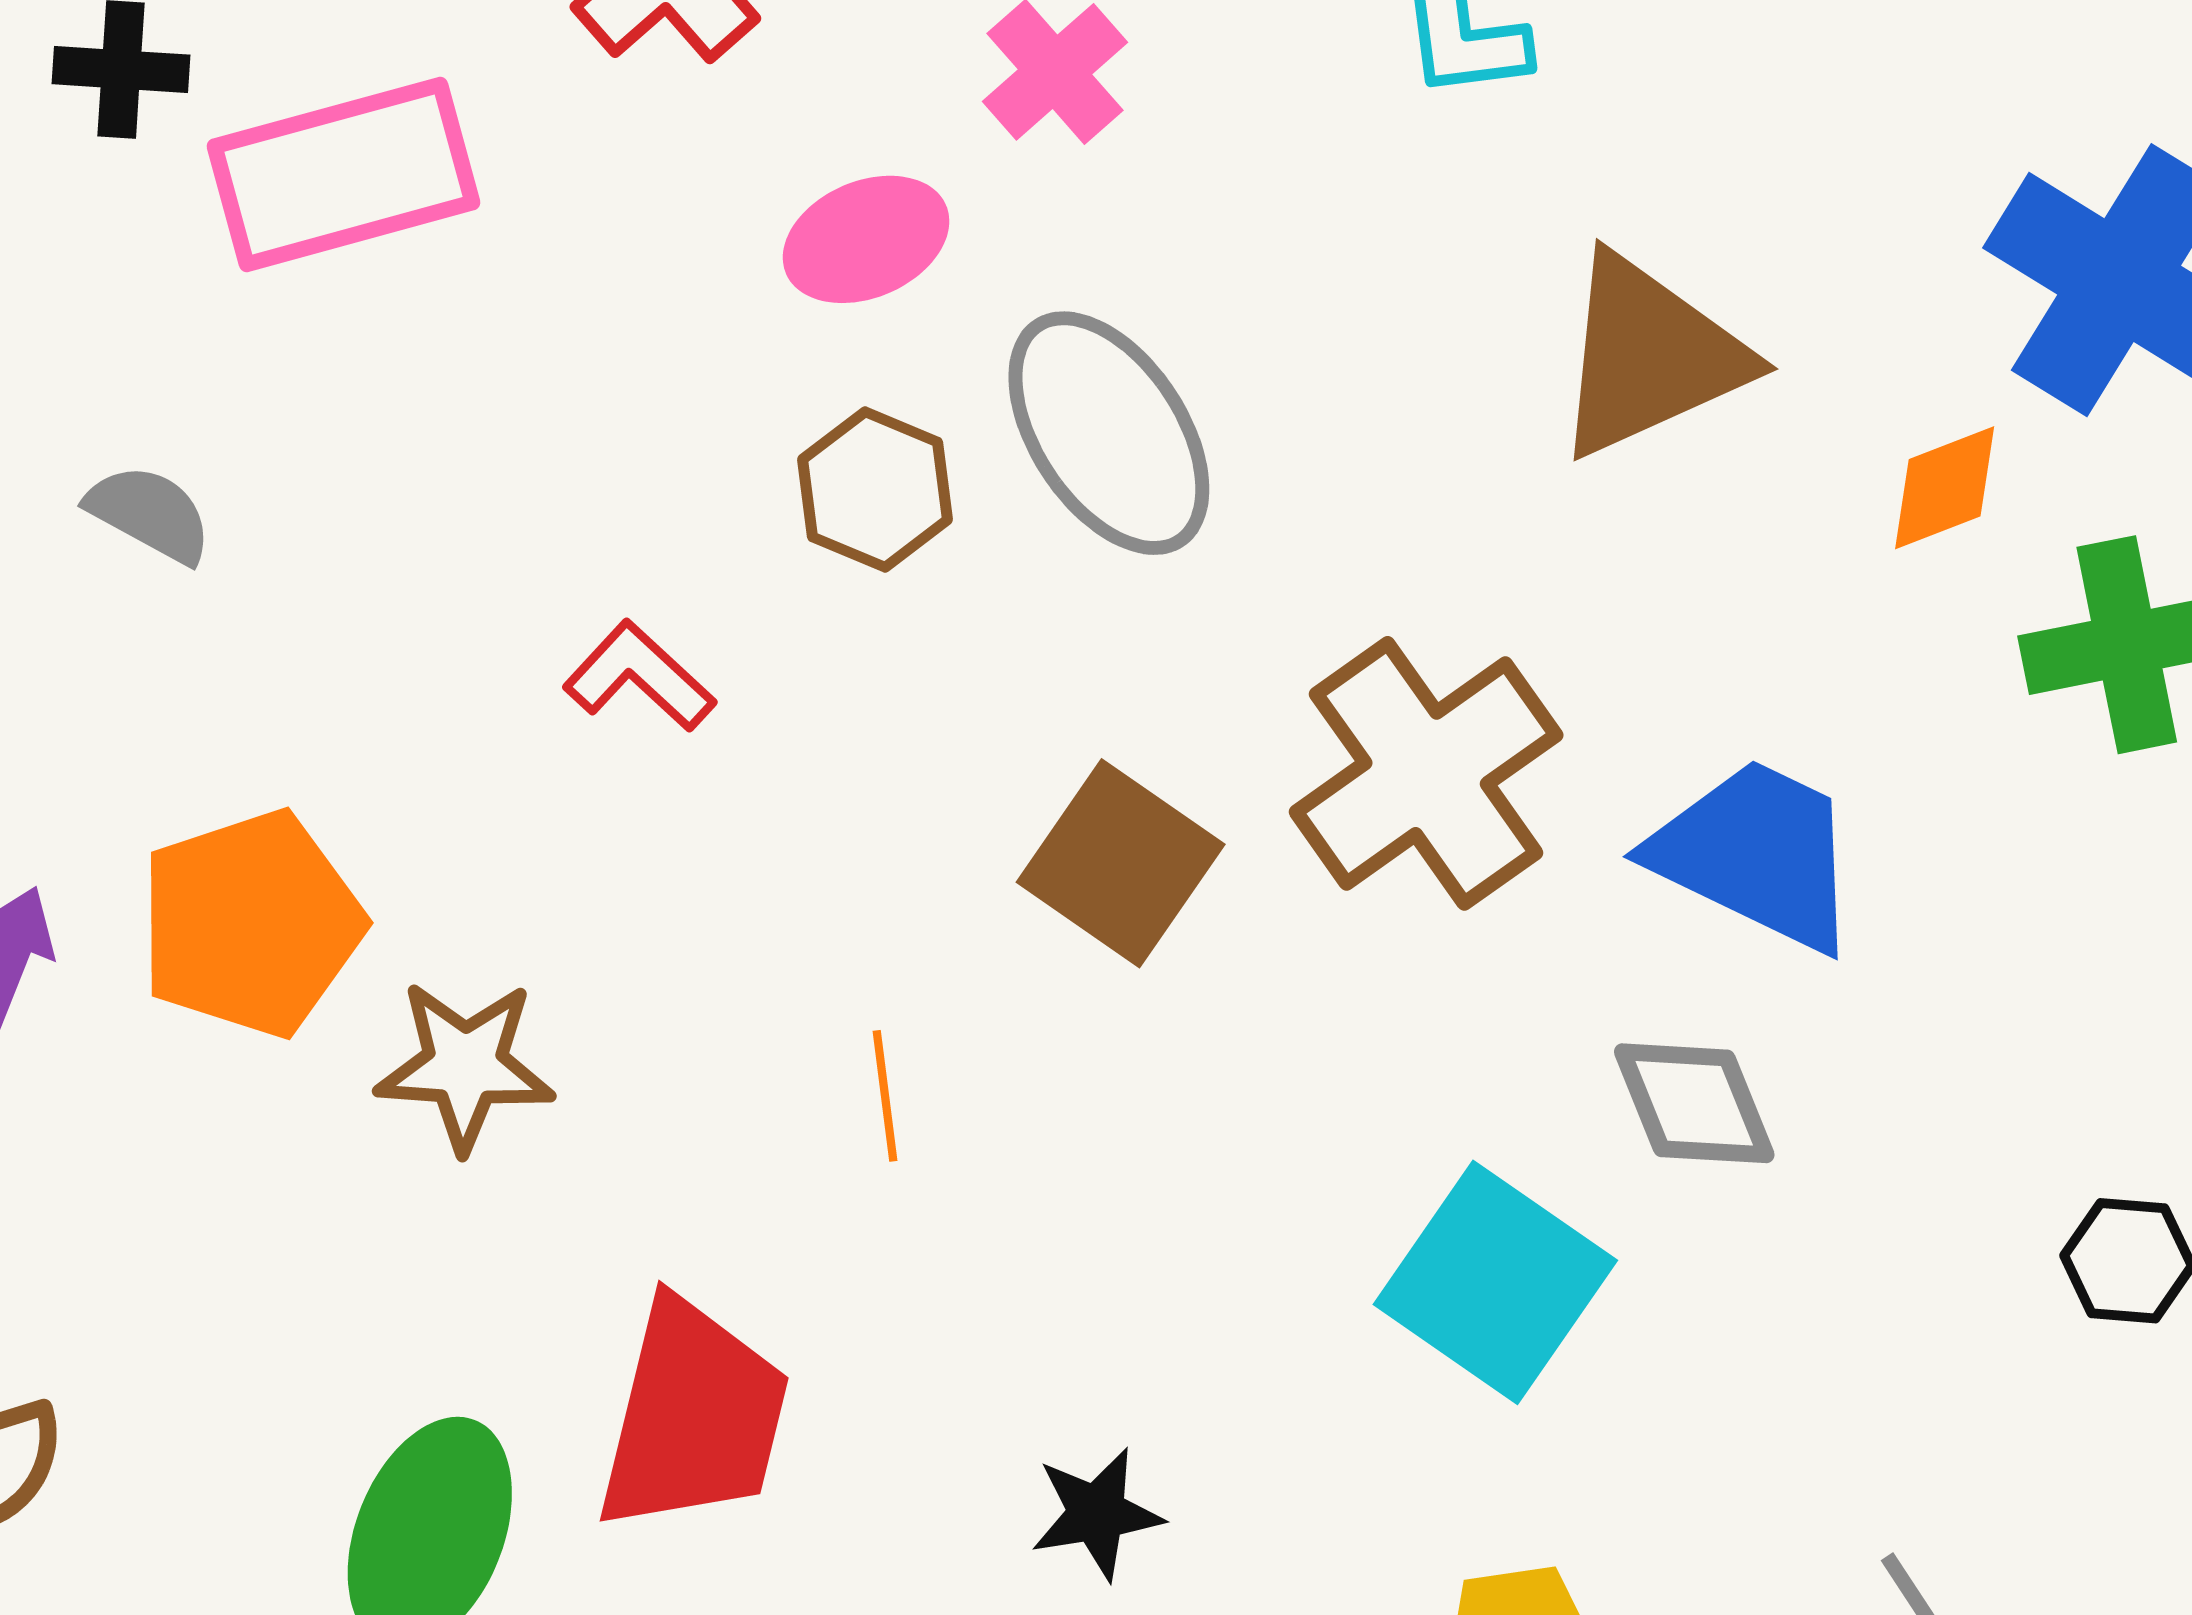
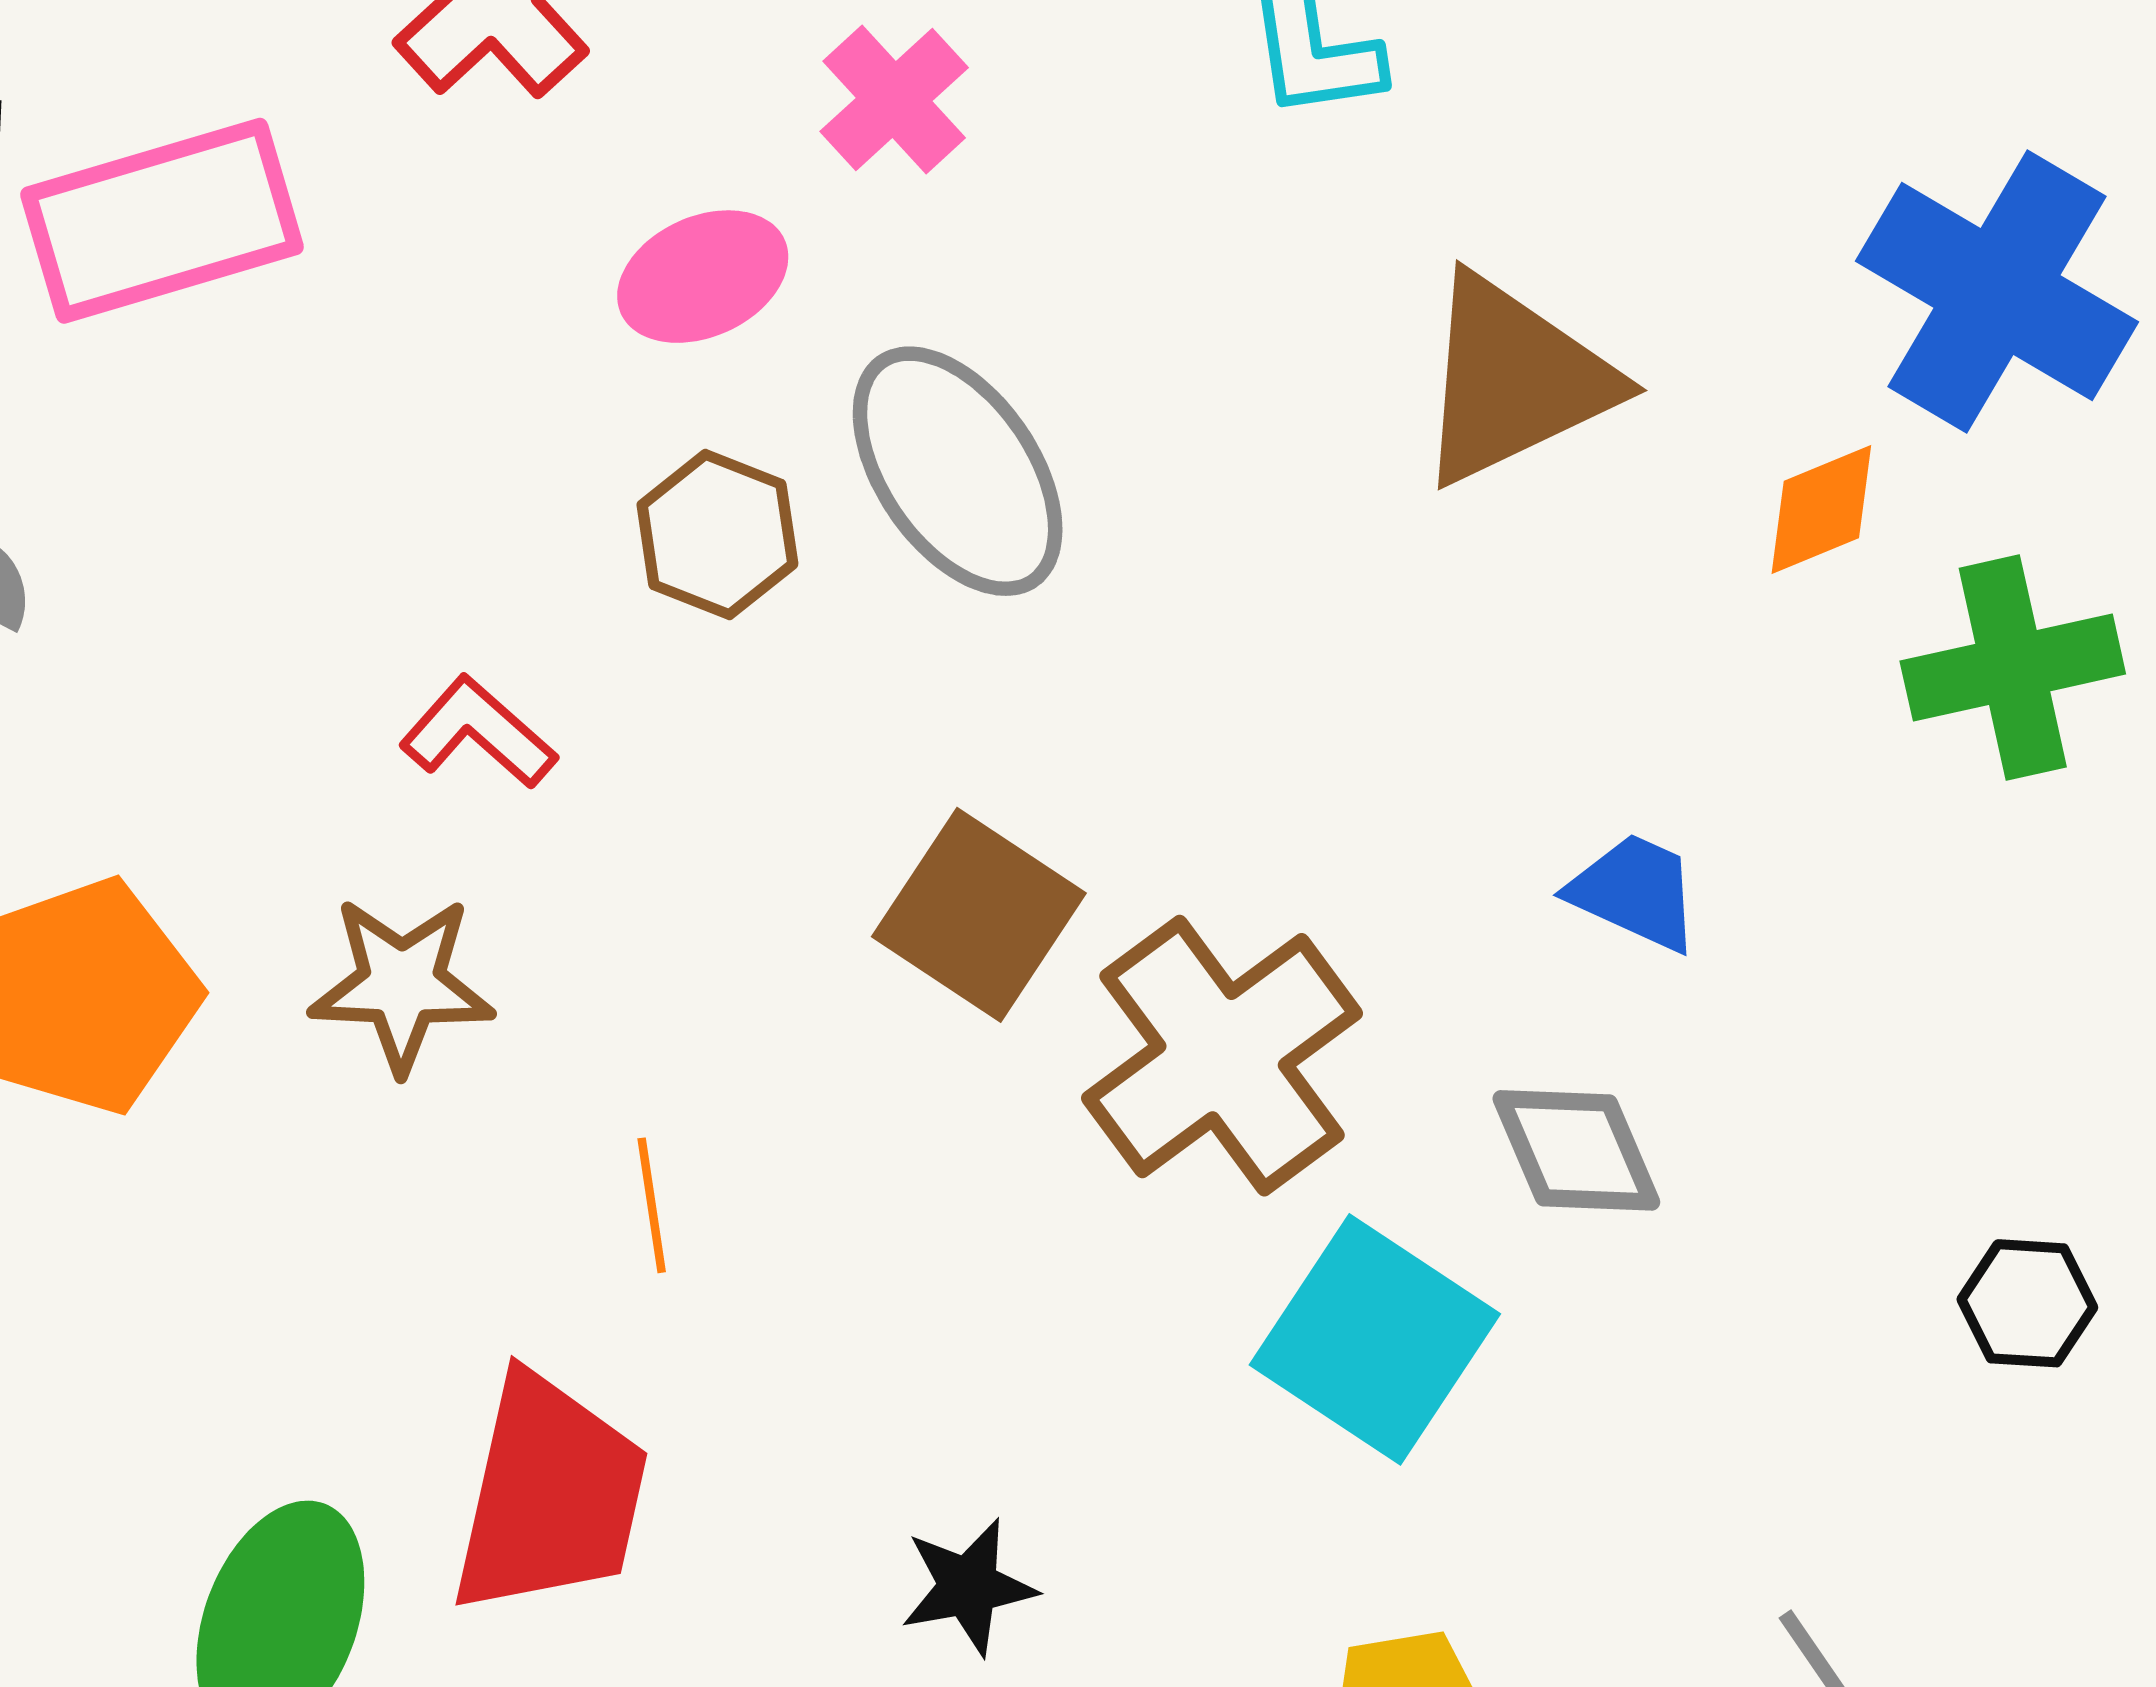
brown cross: (1426, 773) -> (1222, 1056), moved
blue trapezoid: (1756, 854) -> (1635, 892), size x0.6
brown star: (465, 1066) -> (402, 984), moved
orange line: (885, 1096) -> (652, 1205), moved

